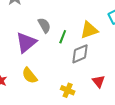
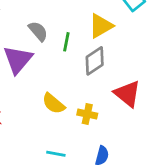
yellow semicircle: (30, 76) -> (54, 104), moved
red triangle: (99, 81) -> (127, 94), size x1.5

